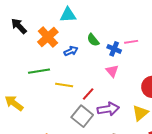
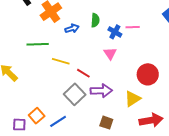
green semicircle: (93, 40) -> (95, 20), turned -144
red line: (88, 94) -> (83, 73), turned 72

